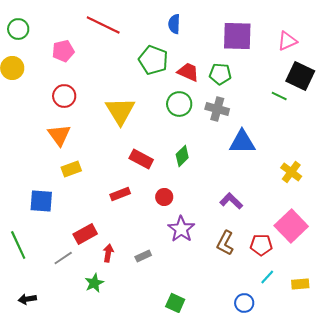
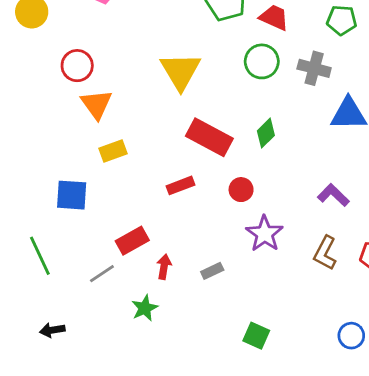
green pentagon: (220, 74) -> (342, 20), moved
red circle: (64, 96) -> (77, 66), moved
red rectangle: (141, 159) -> (209, 137), size x1.4

